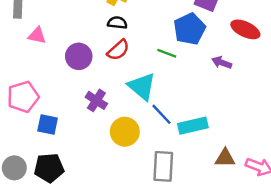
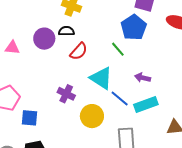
black semicircle: (117, 23) -> (66, 31), moved
green line: (167, 53) -> (118, 49), turned 35
purple circle: (79, 56) -> (44, 39), moved
purple arrow: (222, 63) -> (143, 78), moved

